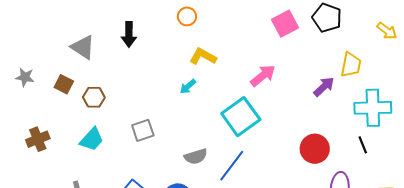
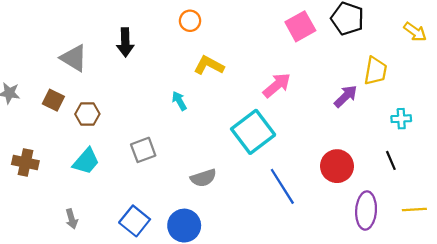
cyan arrow: (188, 86) -> (179, 101), moved, turned 102
cyan cross: (373, 108) -> (401, 119), size x0.5
brown cross: (38, 139) -> (25, 163), turned 35
blue line: (232, 166) -> (282, 186), moved, turned -68

